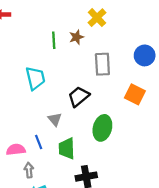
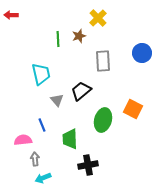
orange square: (135, 94) -> (133, 109), moved
gray triangle: (55, 119) -> (57, 100), moved
blue line: (39, 142) -> (42, 125), moved

